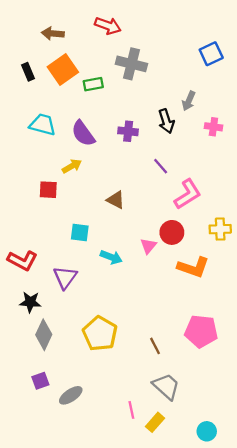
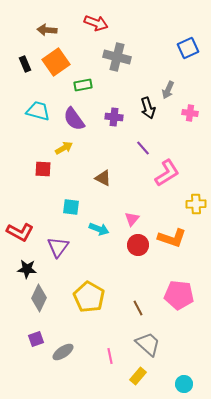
green rectangle: (93, 84) -> (83, 85), moved
red circle: (172, 232) -> (138, 245), moved
pink line: (131, 410) -> (110, 356), moved

